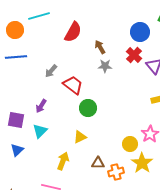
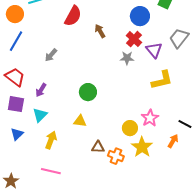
blue line: (16, 57) -> (16, 41), turned -55
gray star: (105, 66) -> (127, 58), moved
red trapezoid: (73, 85) -> (15, 77), moved
yellow triangle: (80, 137) -> (80, 121), turned 32
yellow arrow: (63, 161) -> (51, 140), moved
orange cross: (116, 172) -> (116, 156), turned 35

